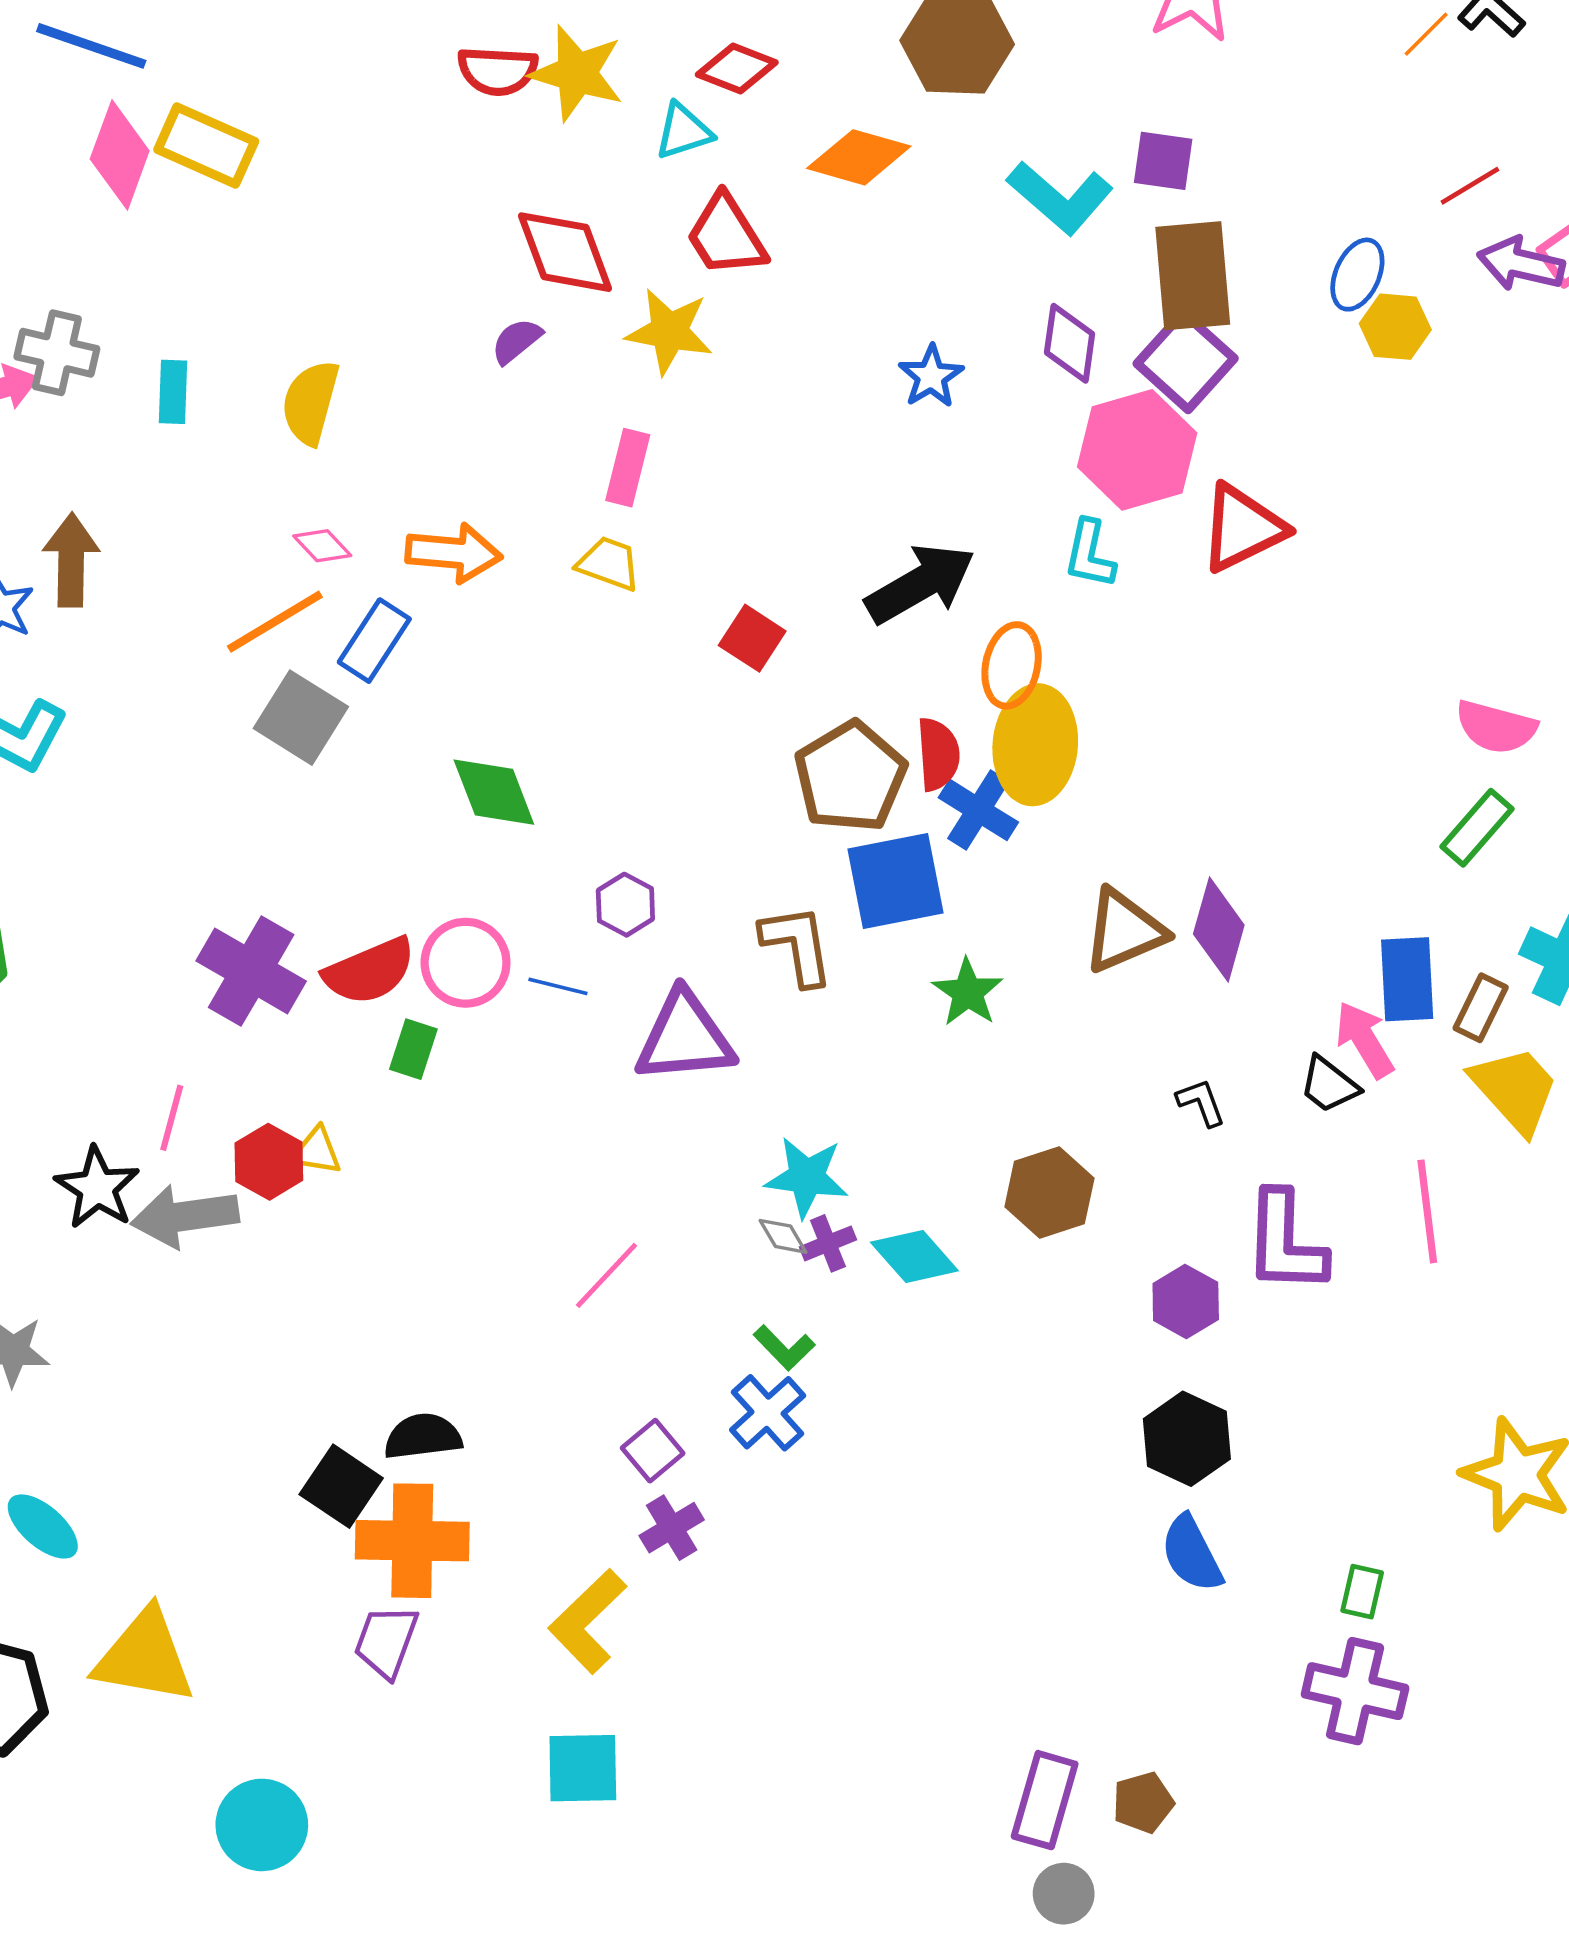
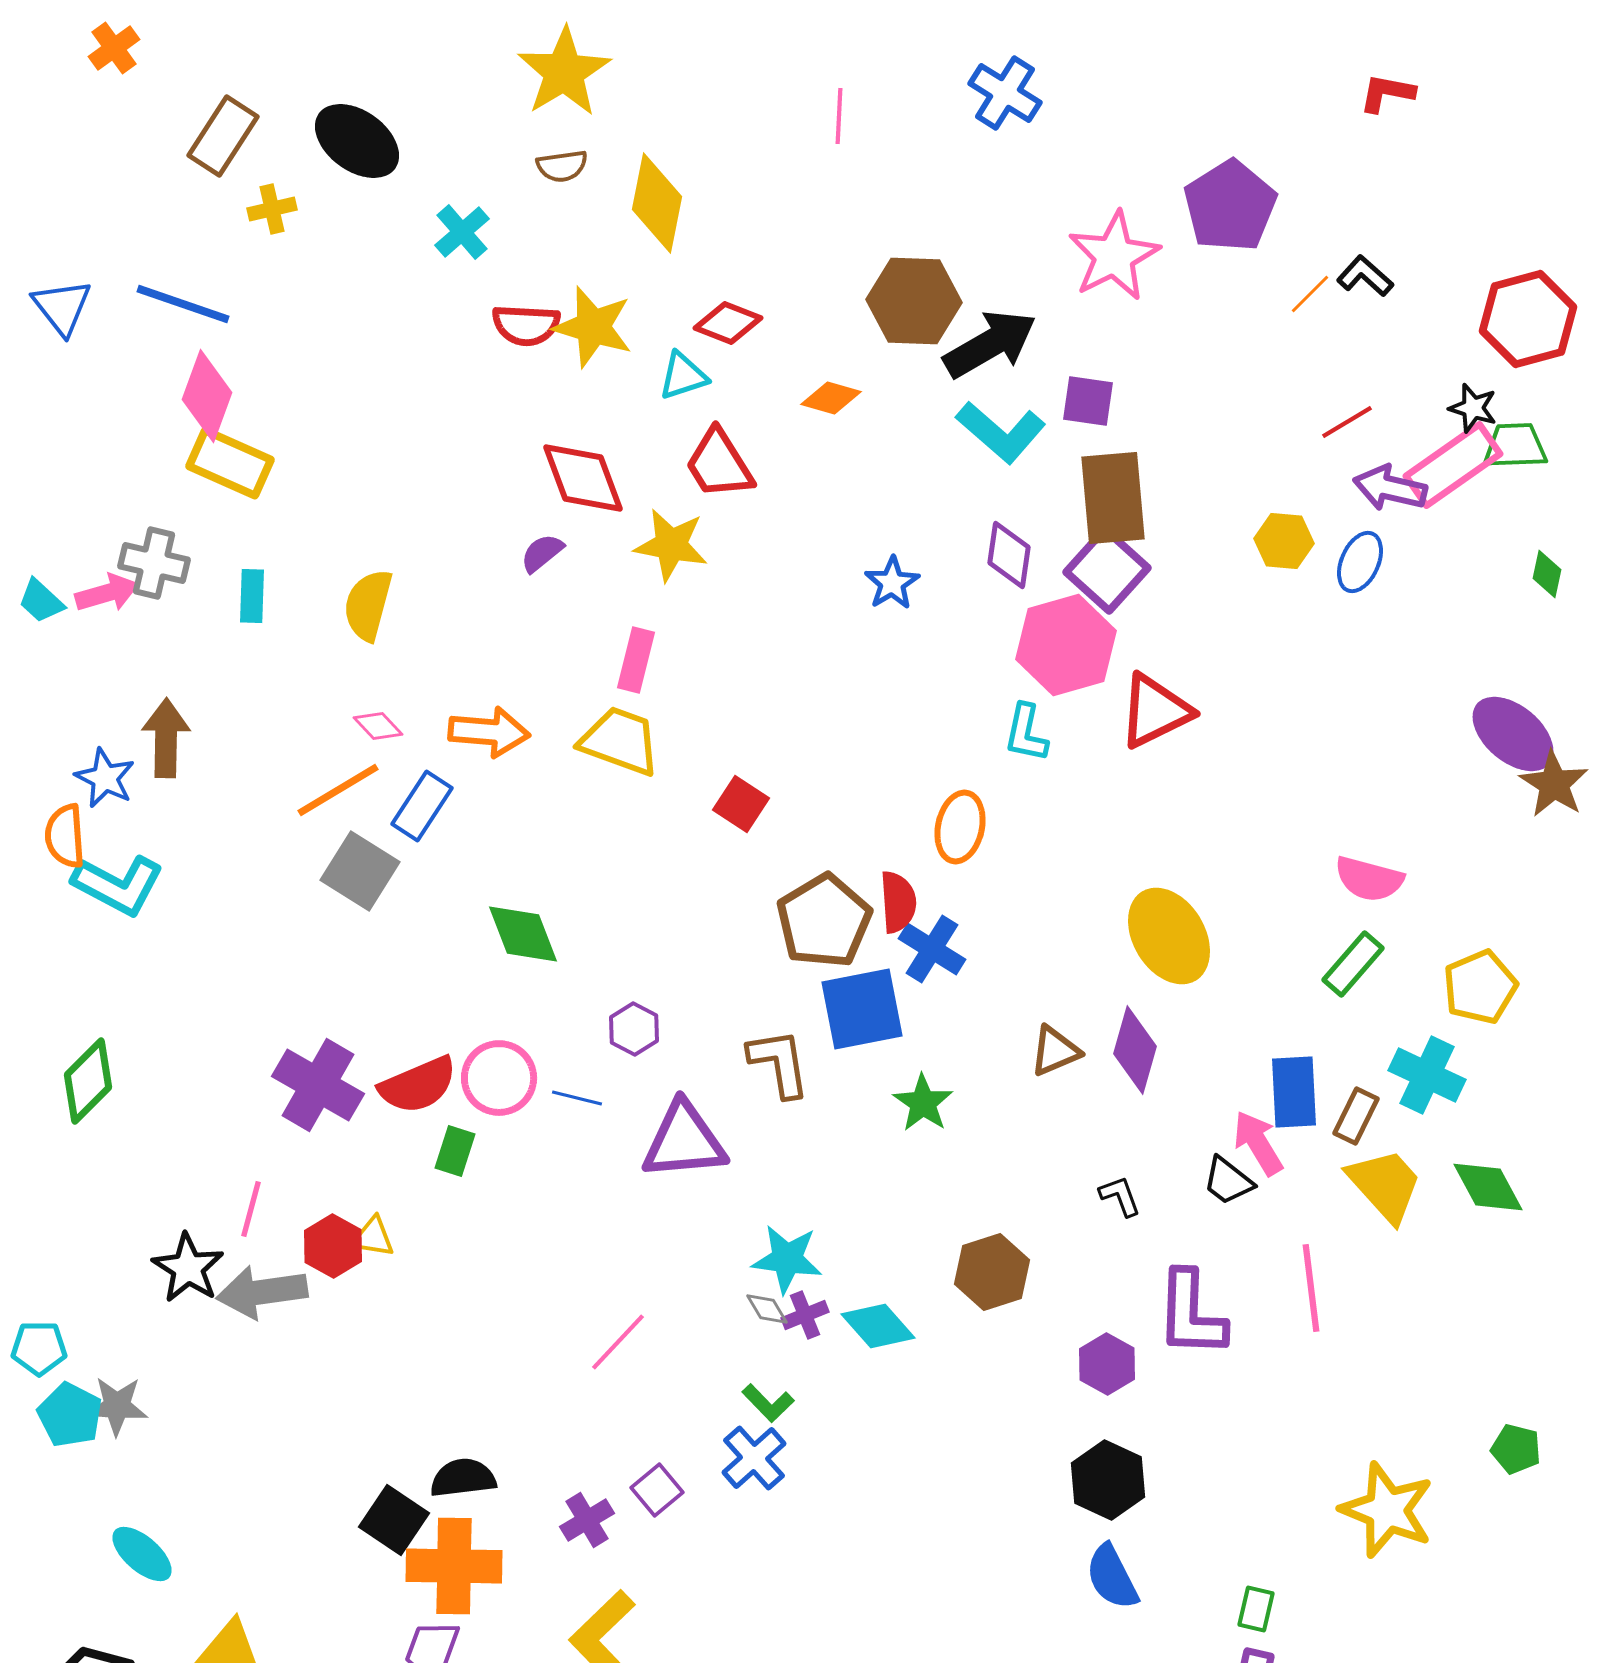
yellow rectangle: (206, 145) -> (230, 463), moved
orange diamond: (859, 157) -> (831, 398), size x0.7
blue ellipse: (1357, 275) -> (1360, 562), moved
yellow trapezoid: (609, 564) -> (620, 741), size x1.5
black arrow: (920, 584) -> (990, 344), moved
yellow ellipse: (1035, 745) -> (1169, 936), moved, turned -36
brown triangle: (1124, 931) -> (1055, 1051), size x0.7
purple cross: (672, 1528) -> (587, 1520), moved

